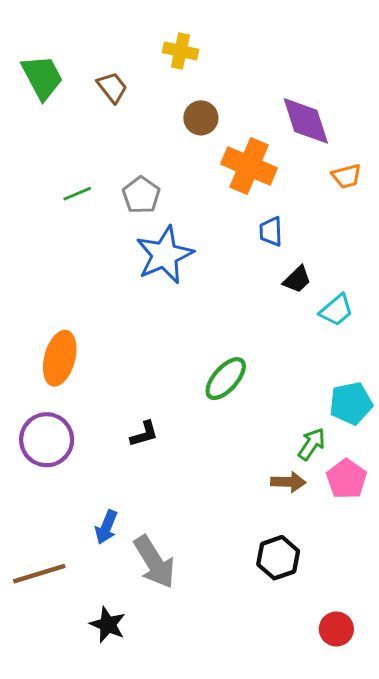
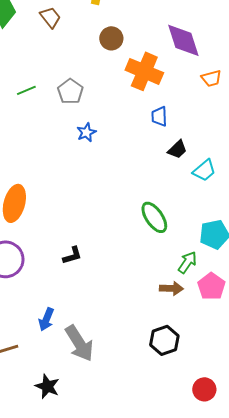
blue star: (165, 255) -> (86, 132), size x0.5
green ellipse: (226, 379) -> (154, 217), moved, turned -76

